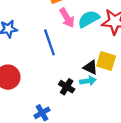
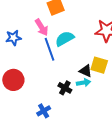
pink arrow: (67, 18) -> (42, 27), moved
cyan semicircle: (89, 19) -> (65, 39), moved

